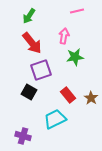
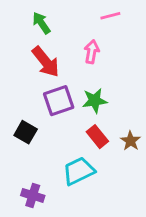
green arrow: (29, 16) -> (41, 23), turned 112
green star: (75, 57) -> (95, 101), moved
black square: (29, 92) -> (26, 132), moved

